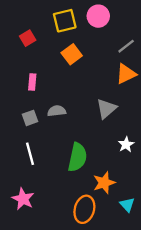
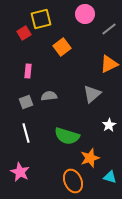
yellow square: (65, 21) -> (41, 19), moved
gray line: (126, 46) -> (109, 29), moved
green semicircle: (77, 157) -> (67, 136), turned 95
cyan triangle: (127, 205) -> (110, 177), turned -32
orange ellipse: (84, 209) -> (73, 181), turned -40

